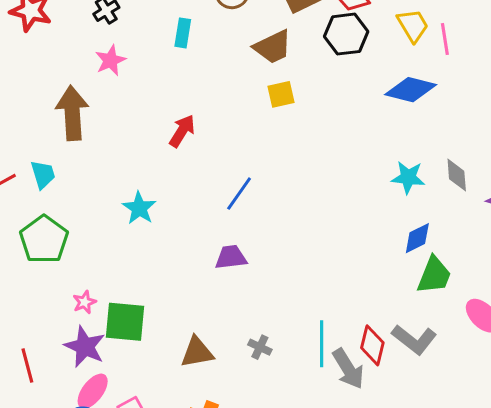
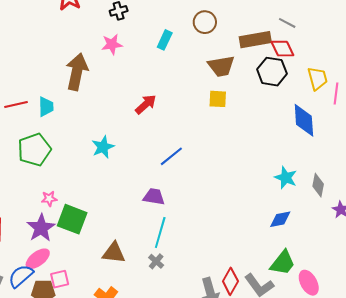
blue diamond: (411, 90) -> (304, 120), turned 56
green trapezoid: (434, 275) -> (283, 263), moved
cyan line: (322, 344) -> (160, 233), moved

